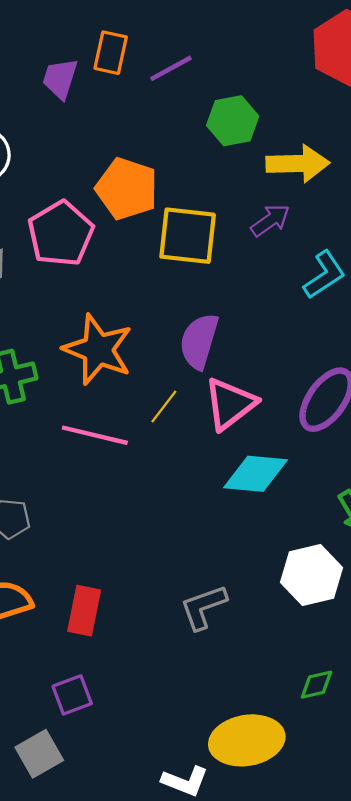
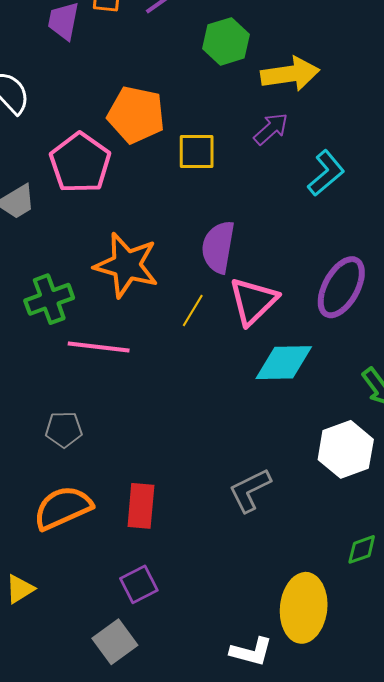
yellow square: (188, 236) -> (197, 152), size x0.7
pink line: (95, 435) -> (99, 347), moved
yellow ellipse: (247, 740) -> (304, 608), turned -68

